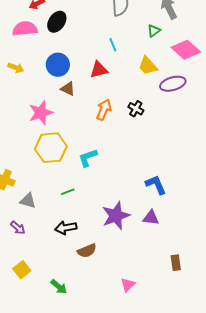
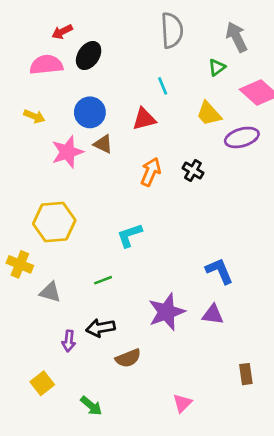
pink star: (41, 113) -> (67, 152), moved
yellow hexagon: (51, 148) -> (54, 222), moved
purple arrow: (18, 228) -> (69, 341), moved, turned 56

